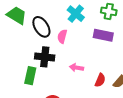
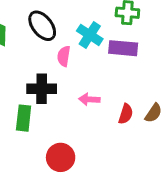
cyan cross: (76, 14) -> (90, 35), moved
black ellipse: (41, 27) -> (42, 26), moved

